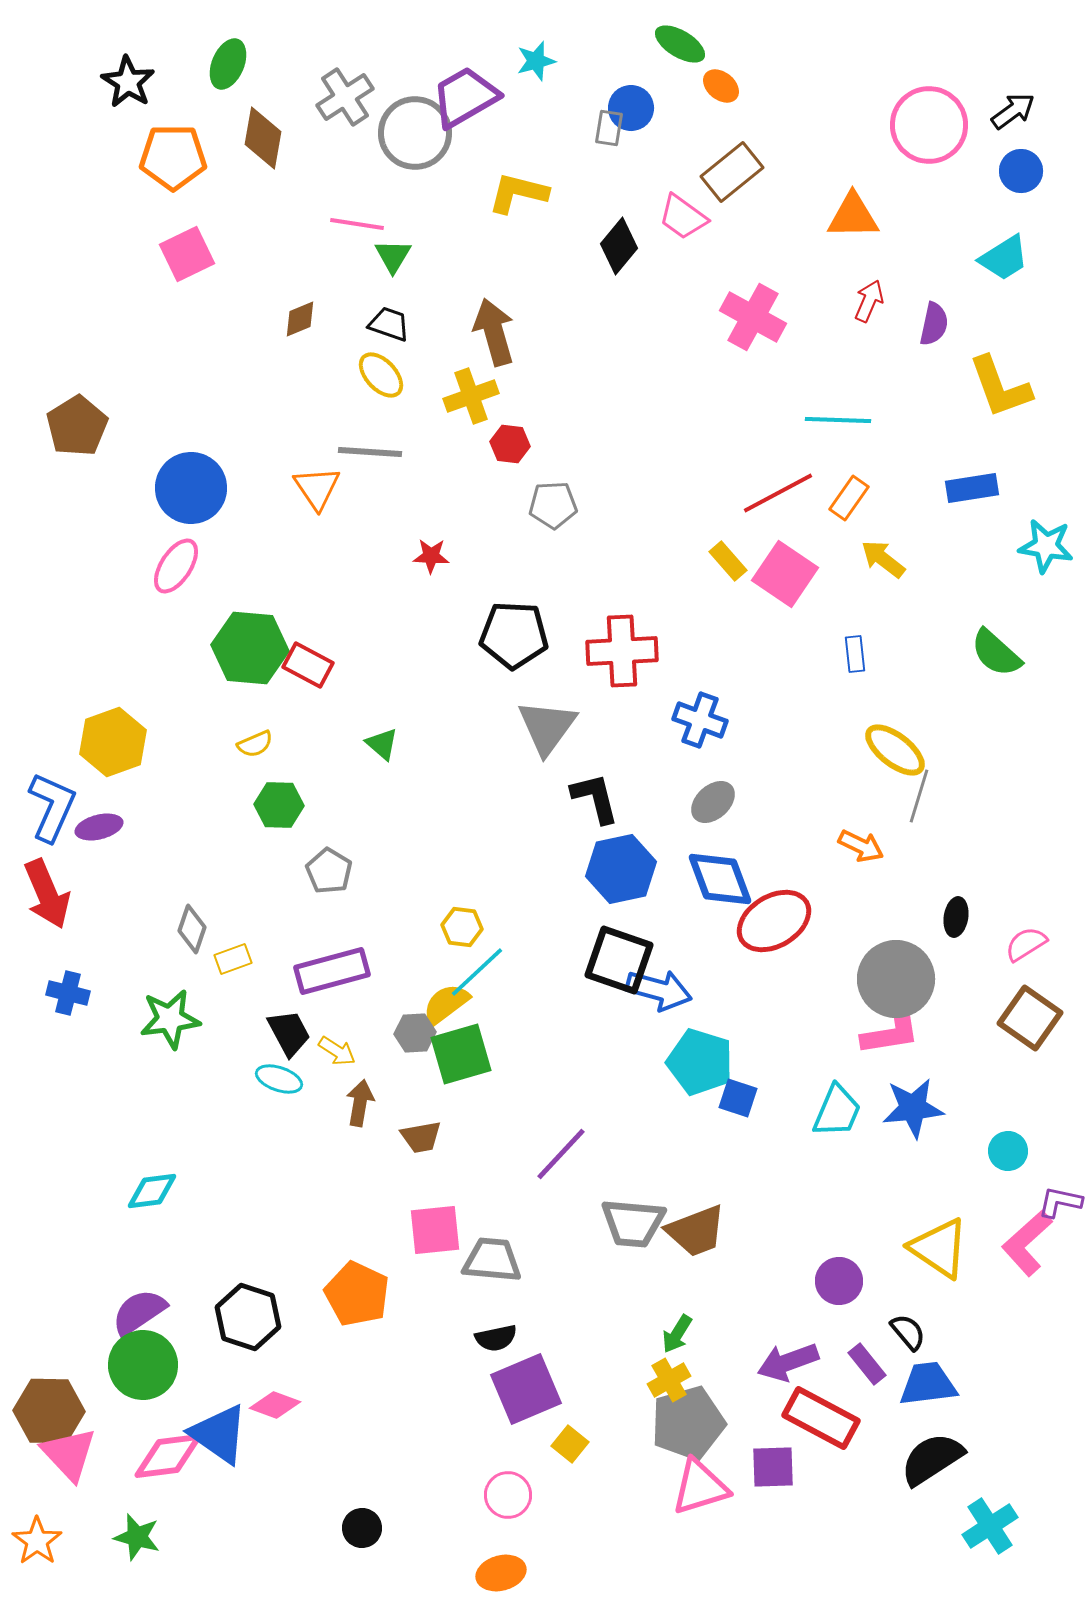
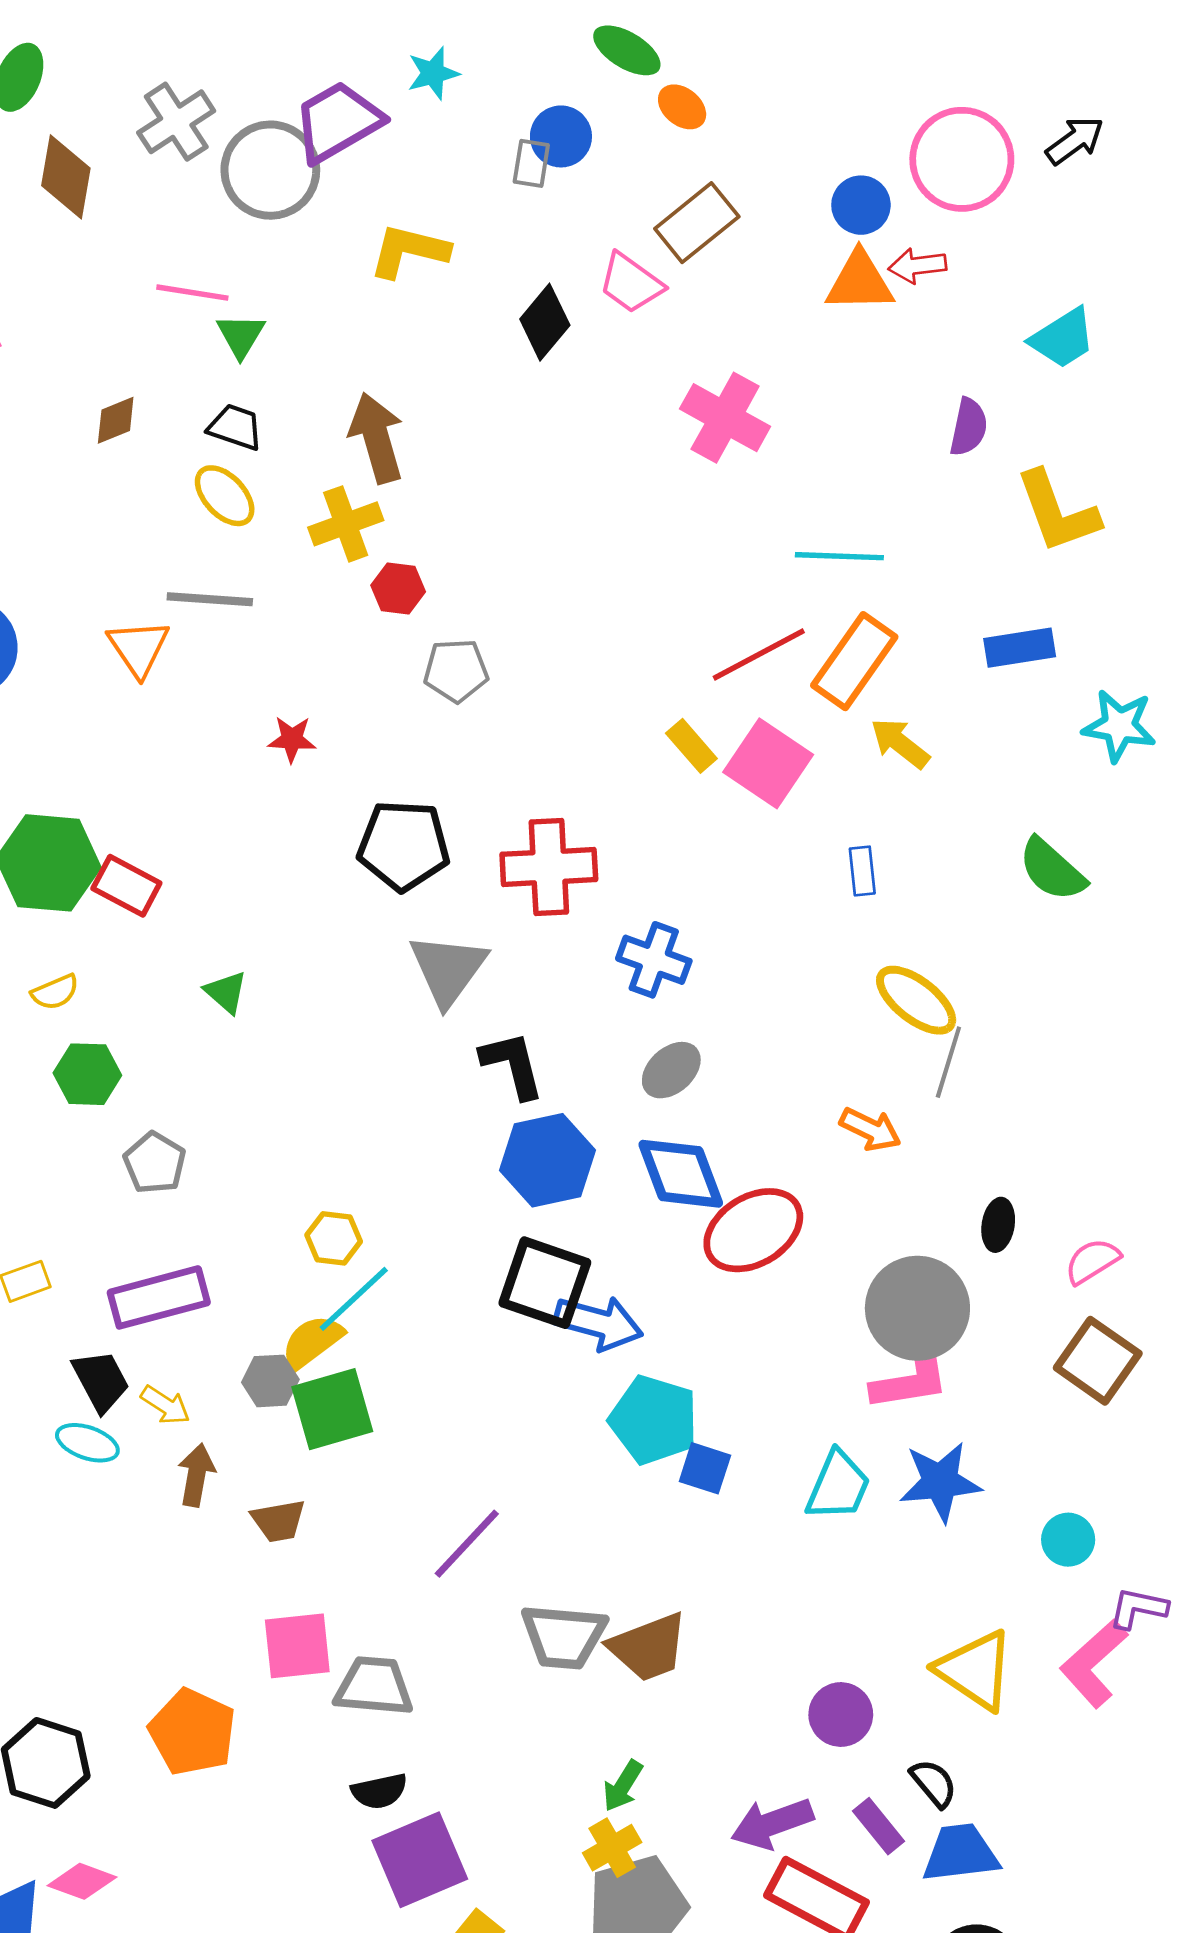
blue circle: (1021, 171) -> (861, 205), moved
red arrow: (869, 301) -> (917, 266), moved, turned -120
orange rectangle: (849, 498) -> (854, 661), size x1.6

